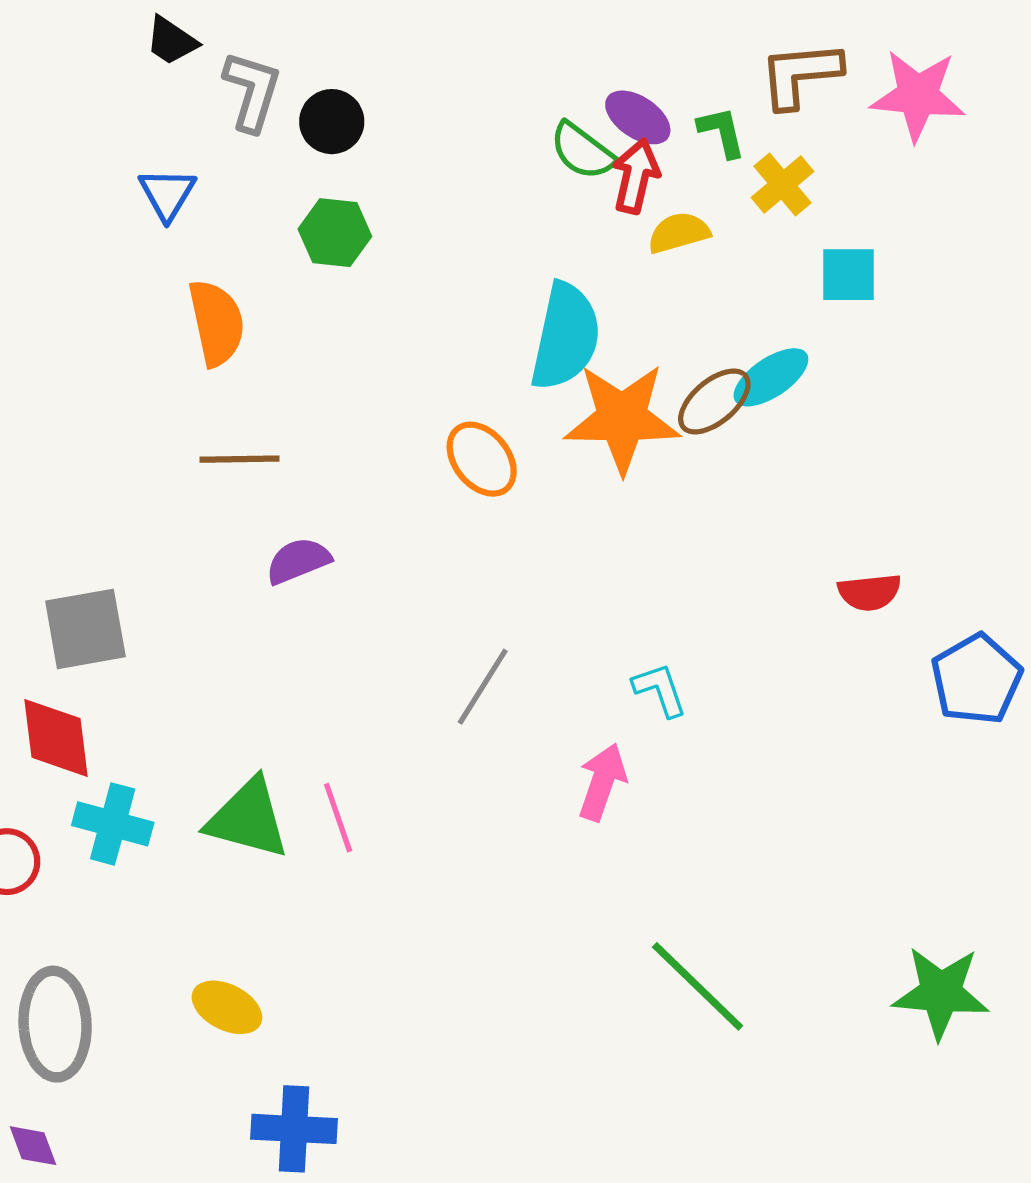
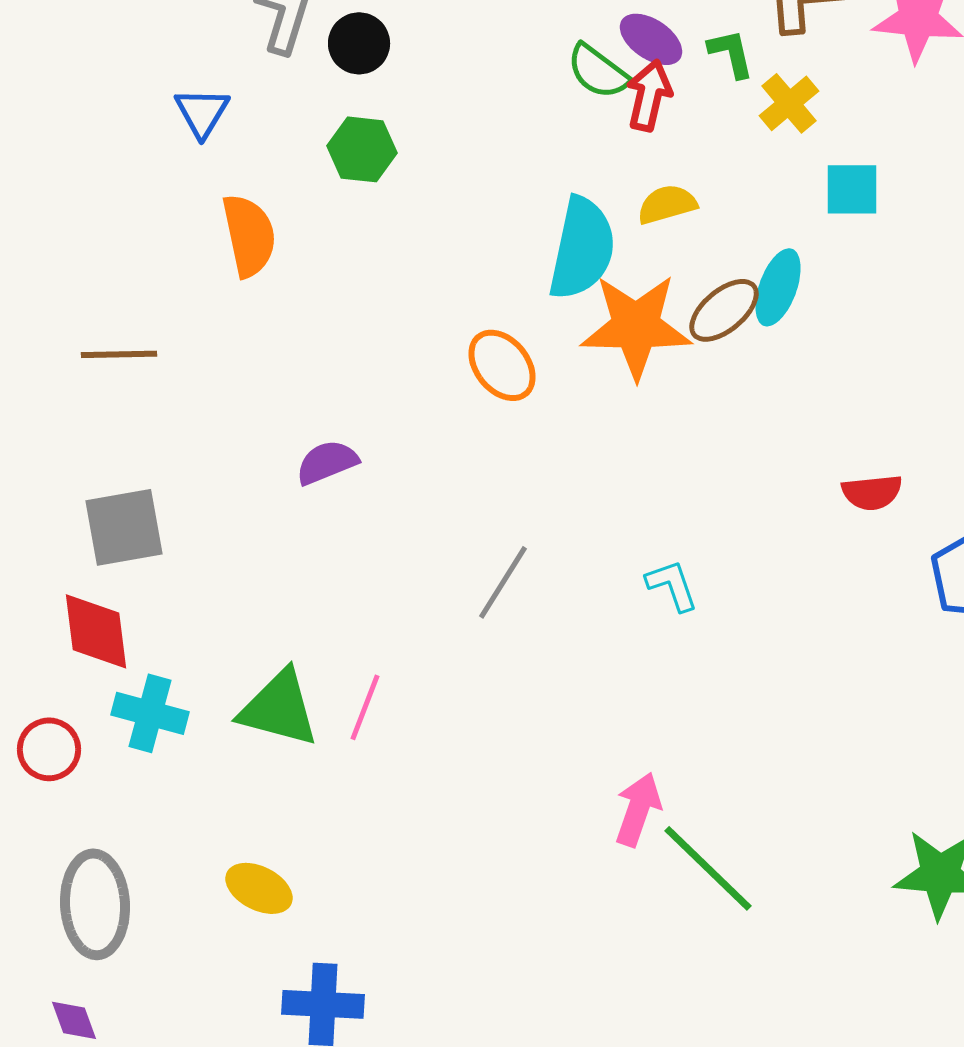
yellow semicircle: (679, 233) -> (667, 204), moved
cyan ellipse: (771, 377) -> (778, 287), turned -36
brown line: (240, 459) -> (119, 354), moved
pink arrow: (602, 782) -> (638, 809), moved
pink line: (338, 818) -> (365, 707), turned 40

